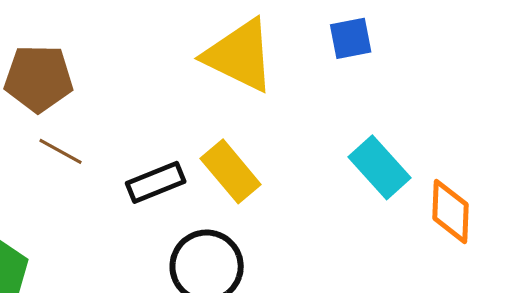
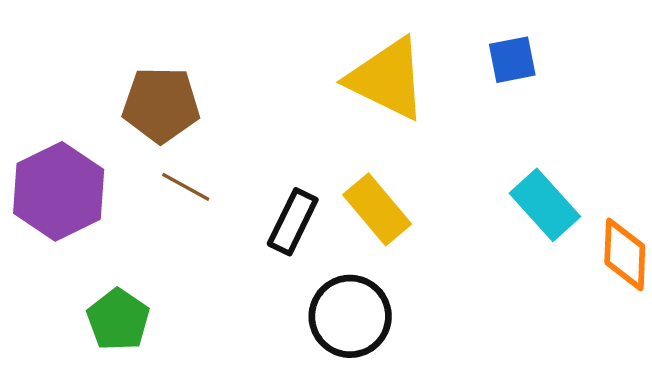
black rectangle: (156, 182) -> (293, 222), turned -42

